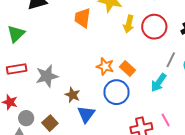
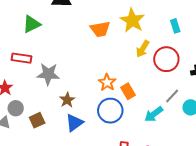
orange trapezoid: (83, 18) -> (100, 29), turned -125

